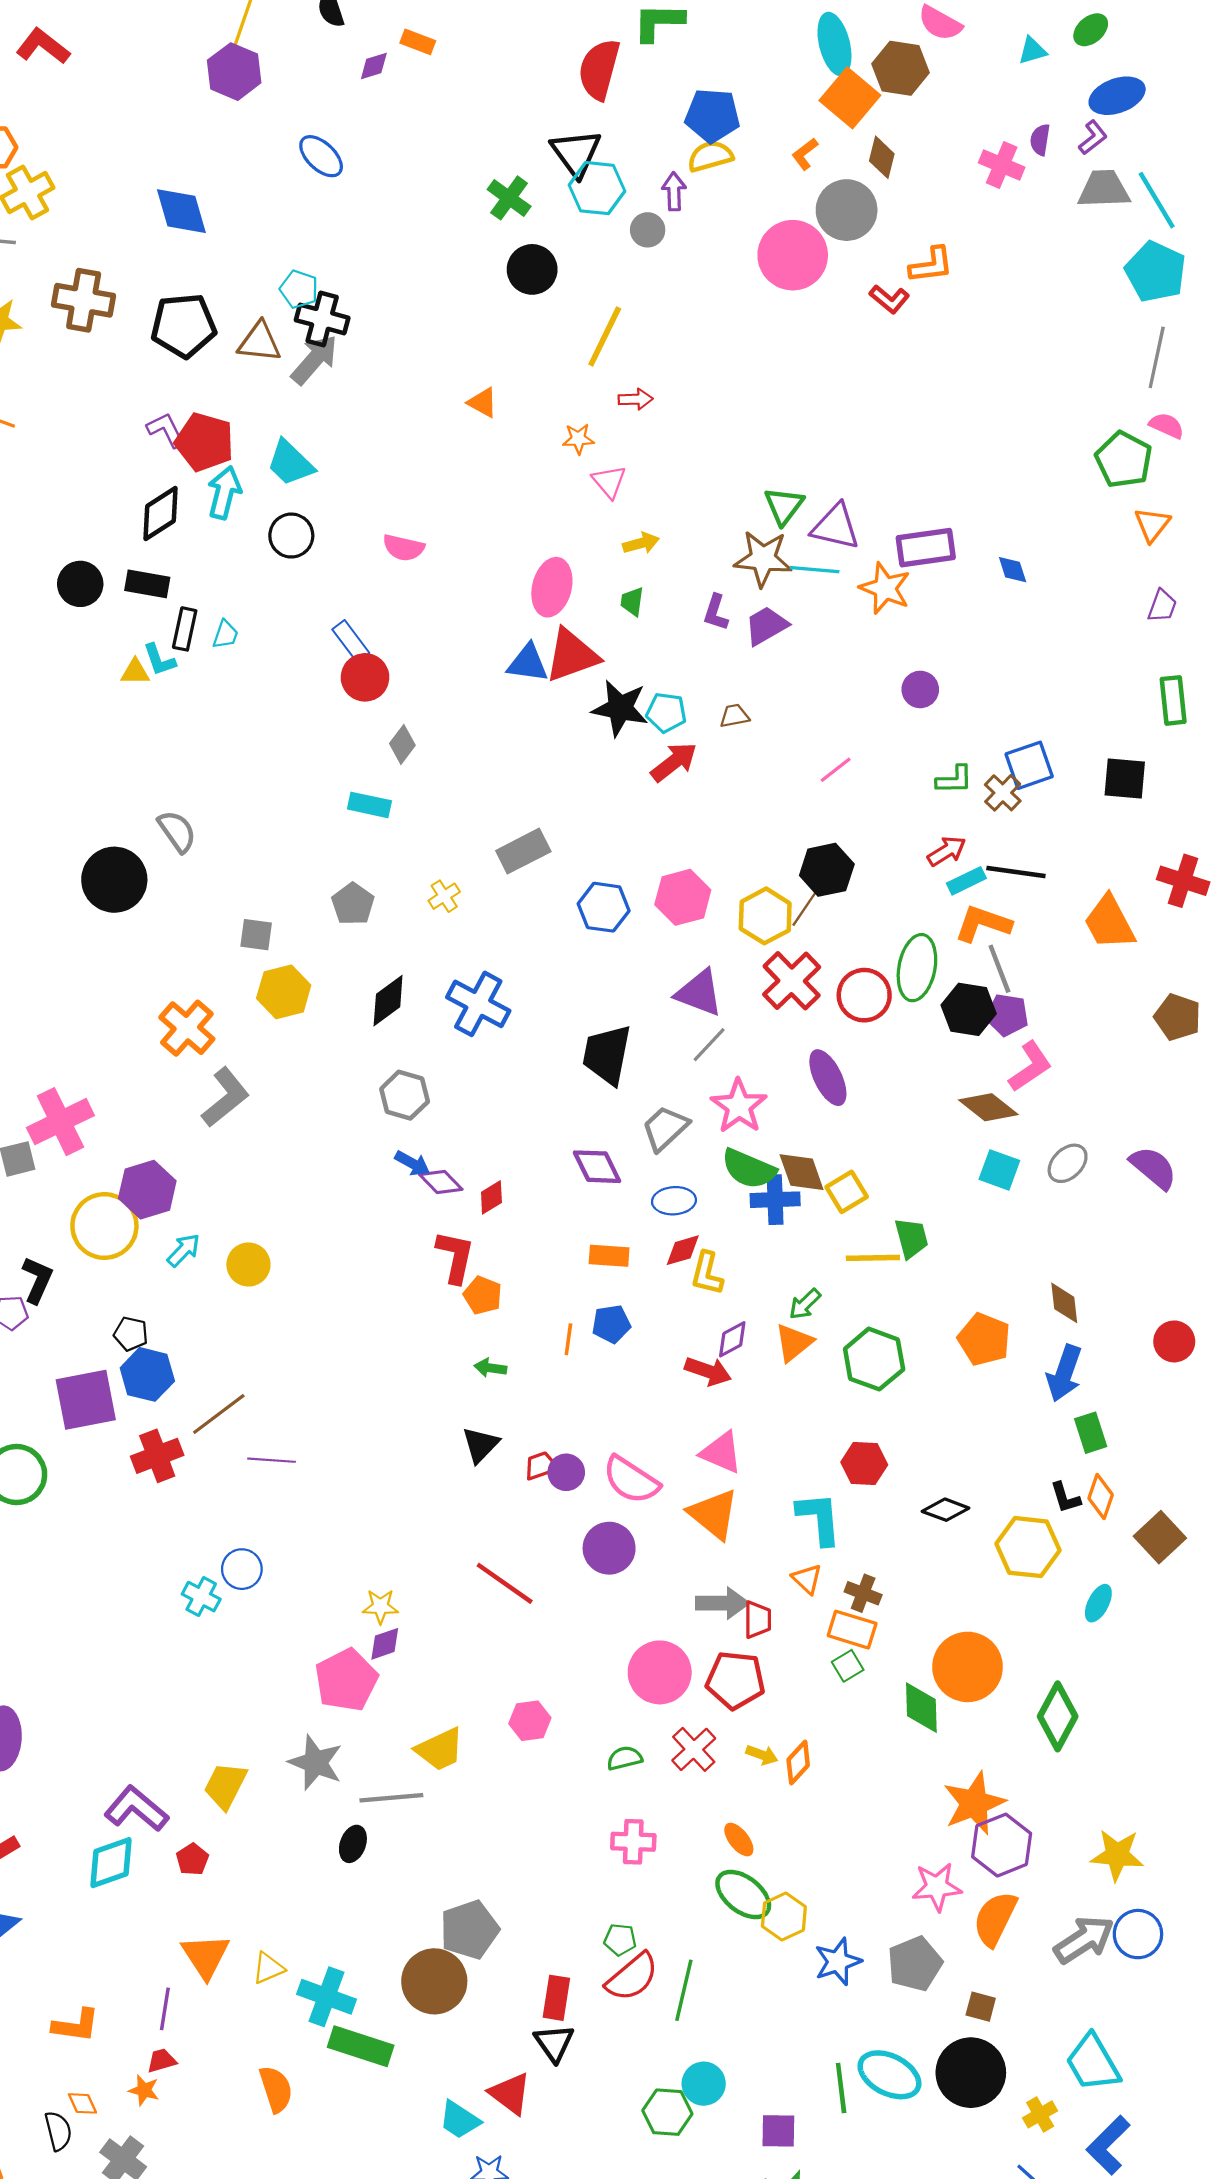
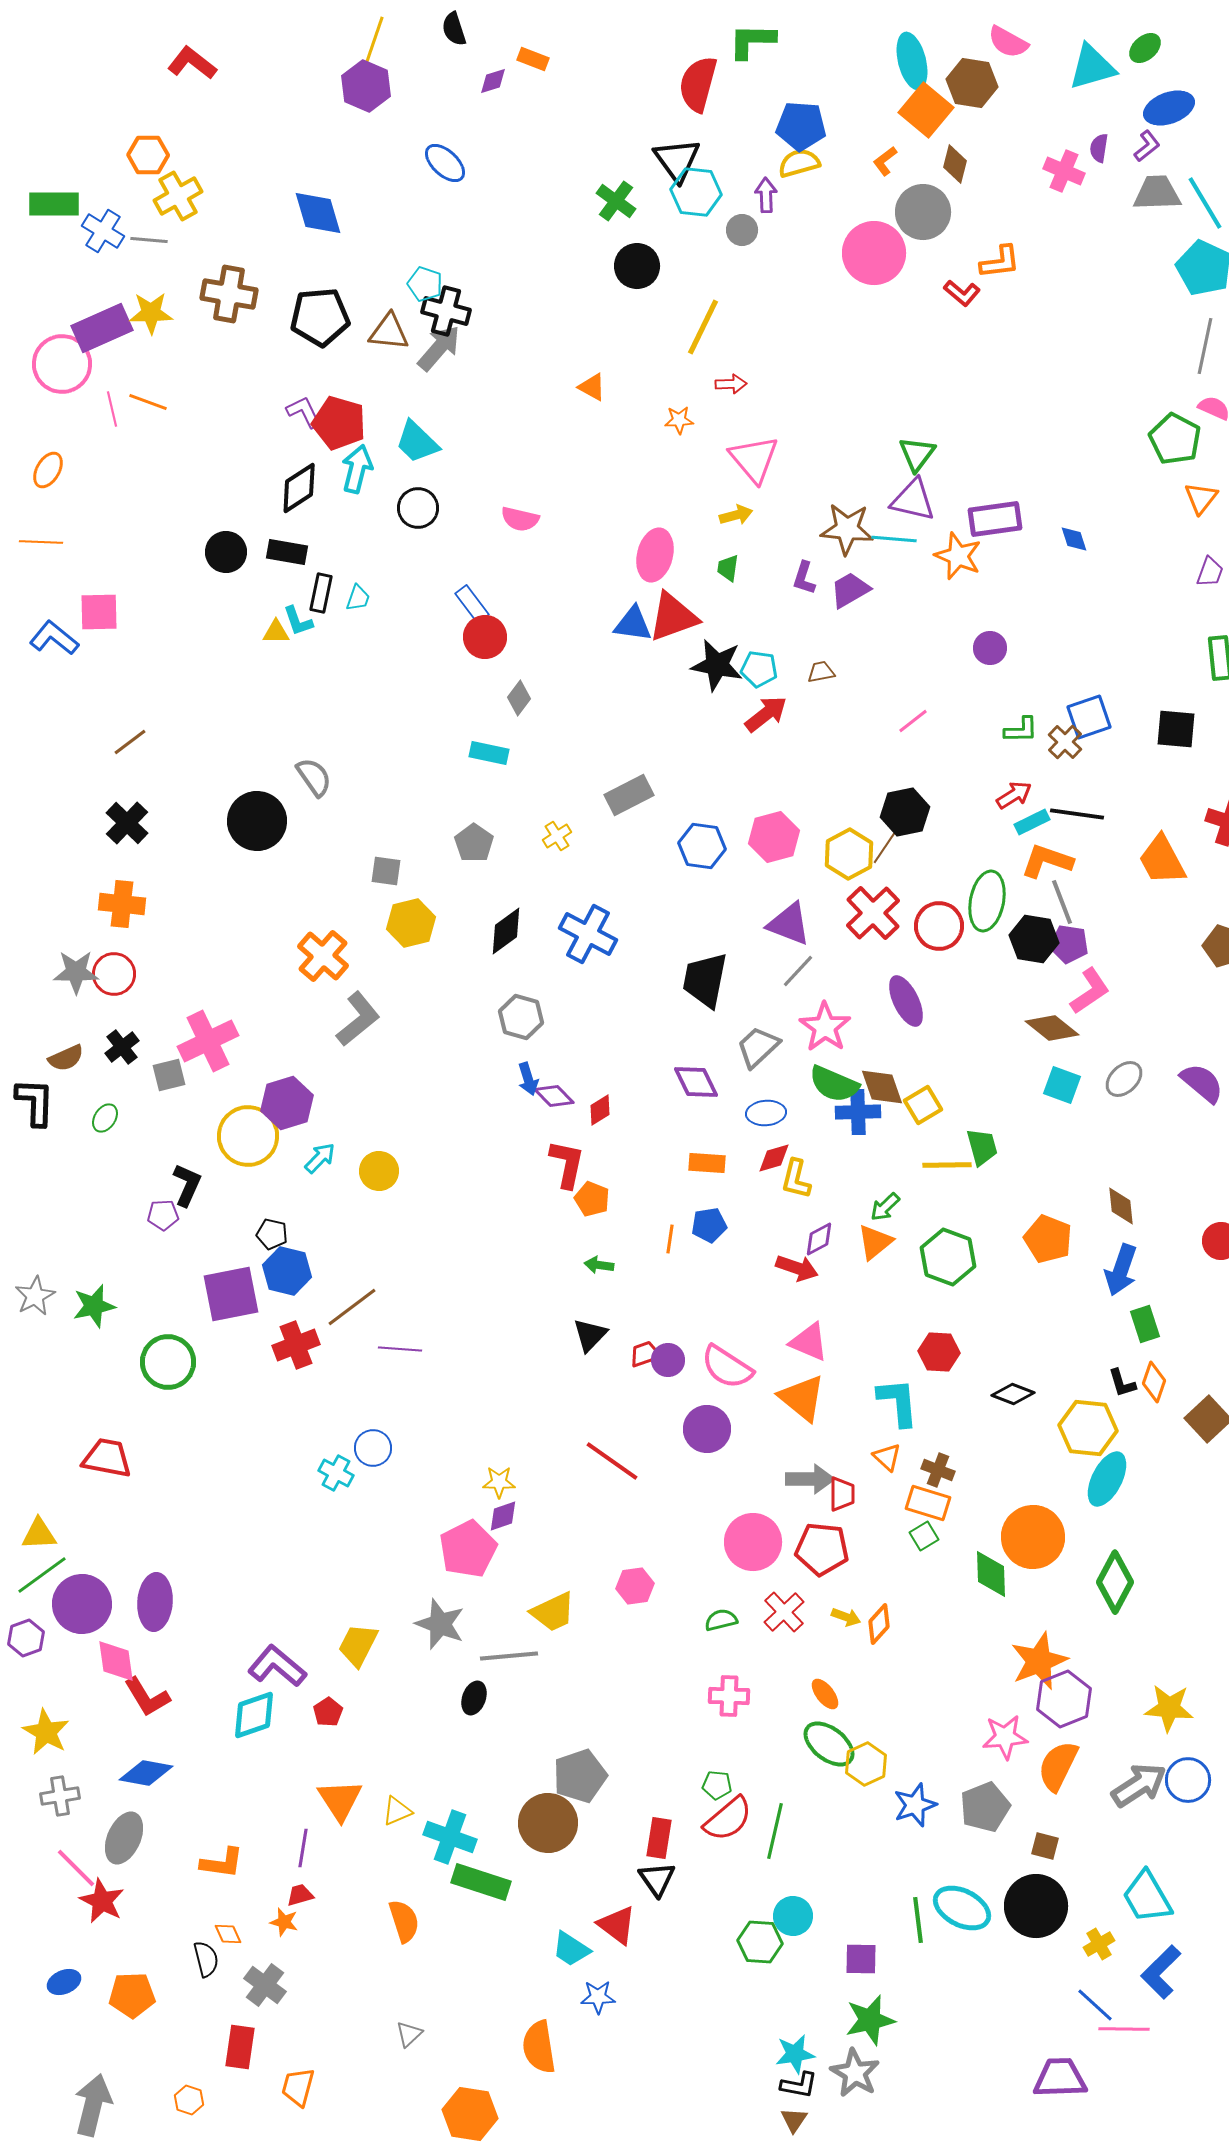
cyan triangle: (1032, 51) -> (1092, 67), size x1.8
pink triangle: (609, 482) -> (754, 459), moved, size x1.6
green triangle: (784, 506) -> (917, 454), moved
blue arrow: (412, 1163) -> (528, 1079), turned 44
cyan ellipse: (1098, 1603) -> (1107, 1479), moved, size x1.6

